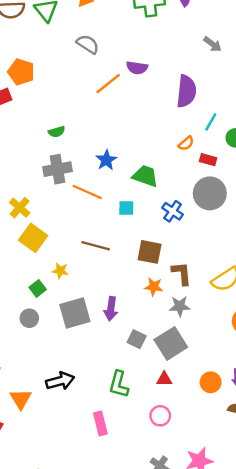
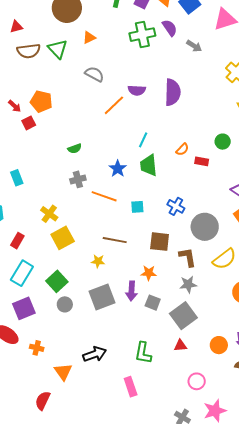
gray arrow: (213, 44) -> (194, 46), moved
purple semicircle: (186, 91) -> (173, 92), moved
cyan line: (211, 122) -> (143, 140), moved
gray cross: (57, 169) -> (78, 179), size x0.7
green trapezoid: (145, 176) -> (149, 165), moved, turned -110
gray circle: (210, 193) -> (205, 227), moved
yellow square: (33, 238) -> (63, 238), turned 30
yellow star: (60, 271) -> (98, 261), moved
orange star: (154, 287) -> (149, 273), moved
green square: (38, 288) -> (57, 281), moved, size x1.5
gray square: (137, 339) -> (153, 303), moved
pink circle: (160, 416) -> (197, 381), moved

